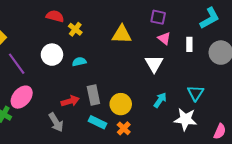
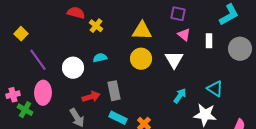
white circle: (52, 55) -> (73, 68), moved
cyan triangle: (195, 93) -> (215, 89), turned -30
pink ellipse: (22, 97) -> (43, 93), turned -40
yellow circle: (121, 104) -> (141, 59), moved

